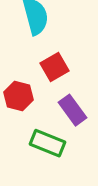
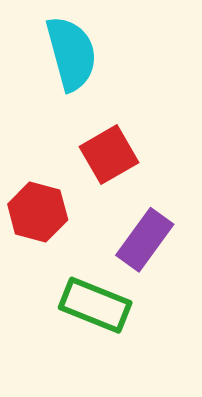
purple rectangle: (73, 110) -> (145, 240), turned 72

